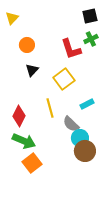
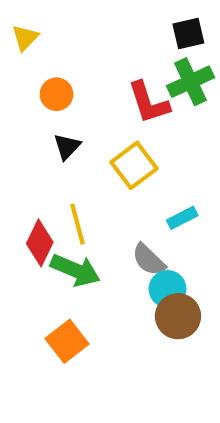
green cross: (91, 39) -> (191, 82), size x1.5
yellow line: (50, 108) -> (77, 224), moved
green arrow: (24, 141) -> (75, 270), moved

